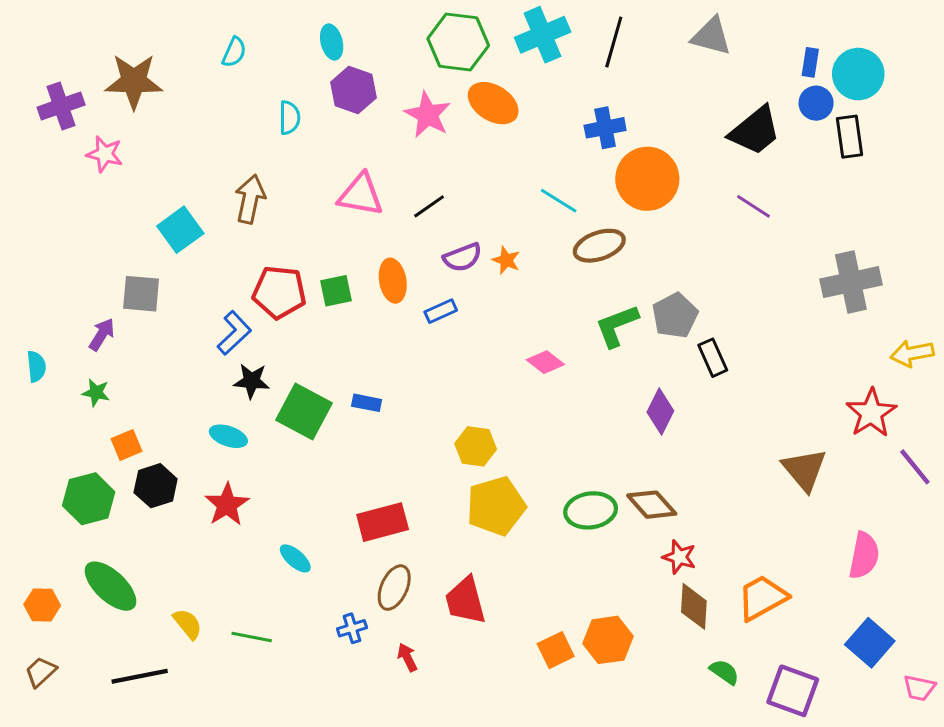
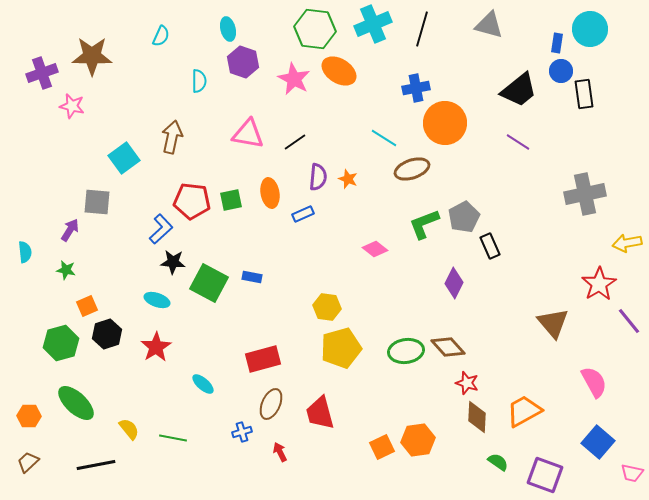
cyan circle: (858, 74) -> (590, 29), moved
purple semicircle: (463, 257) -> (318, 177), turned -64
pink semicircle: (864, 556) -> (594, 382), turned -40

